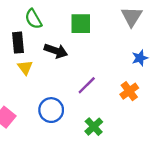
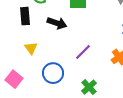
yellow triangle: (25, 67) -> (31, 48), moved

